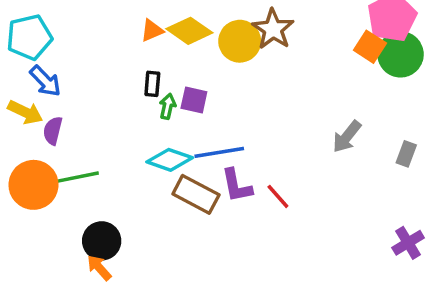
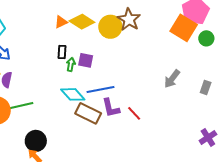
orange square: (370, 47) -> (184, 28), size x1.5
green circle: (400, 54) -> (206, 38), moved, size x0.6
cyan diamond: (170, 160) -> (73, 94), turned 30

